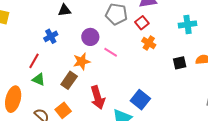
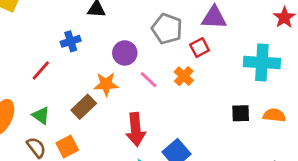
cyan cross: (188, 24) -> (262, 63), size x1.4
orange cross: (149, 43) -> (184, 76), moved
green triangle: (39, 79) -> (41, 115), moved
red arrow: (98, 97) -> (136, 129), moved

